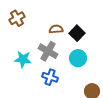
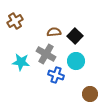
blue cross: (50, 77) -> (56, 75), moved

